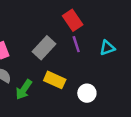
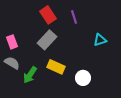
red rectangle: (73, 20) -> (48, 15), moved
purple line: (76, 44) -> (74, 17), moved

